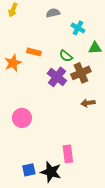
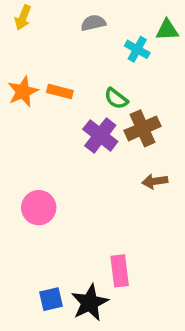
green triangle: (95, 48) -> (167, 30), moved
orange star: (13, 63) -> (23, 91), moved
black star: (51, 172) -> (90, 303), turned 30

